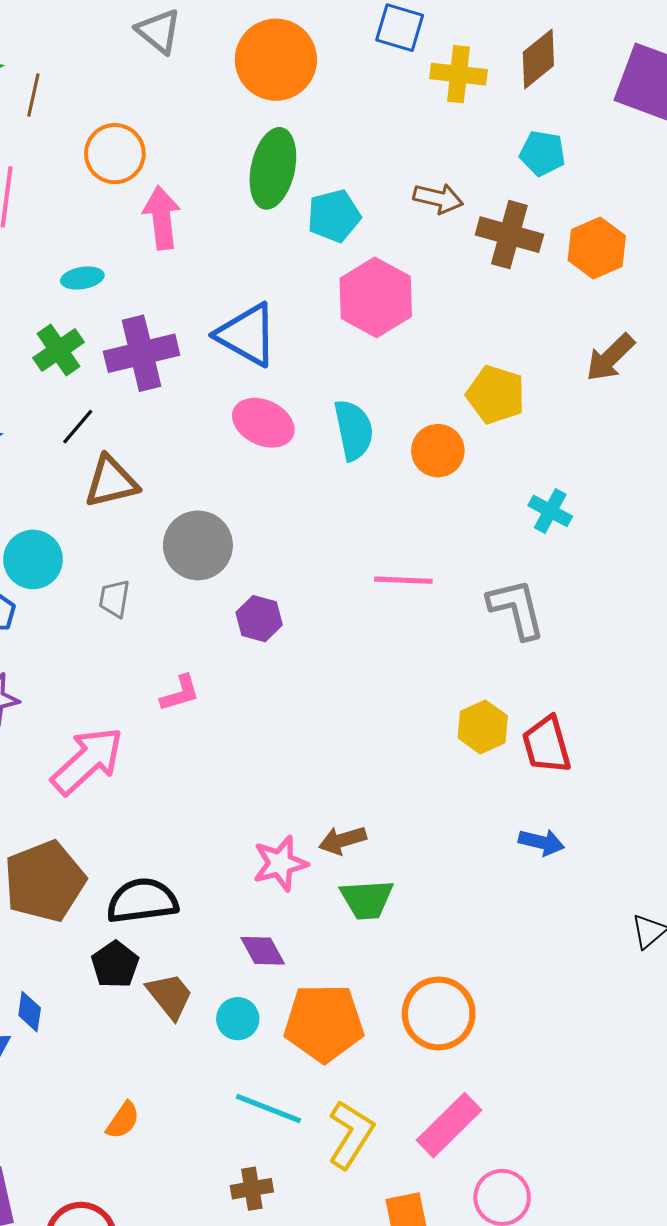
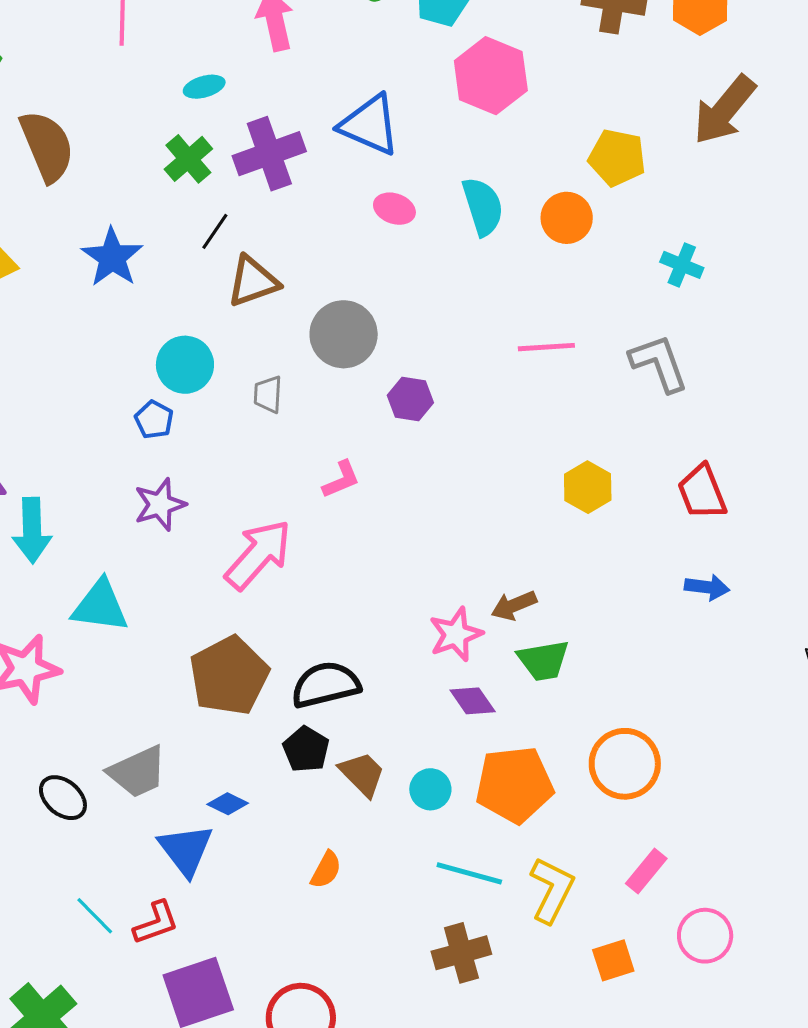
brown arrow: (610, 358) -> (724, 110), size x1.4
pink ellipse: (263, 423) -> (394, 209), size x0.7
yellow hexagon: (483, 727) -> (588, 487), moved
purple diamond: (263, 951) -> (473, 701), moved
blue diamond: (30, 1012) -> (228, 804), turned -66
orange semicircle: (123, 1120) -> (326, 870), moved
pink rectangle: (449, 1125) -> (646, 871), size x0.7
brown cross: (252, 1189) -> (461, 953), size x1.4

